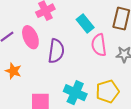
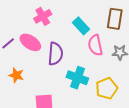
pink ellipse: (30, 37) -> (30, 42), turned -30
cyan cross: (75, 93) -> (77, 78), moved

